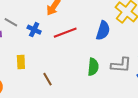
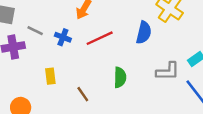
green semicircle: (93, 67) -> (120, 77), moved

